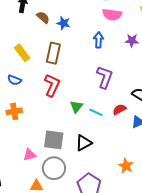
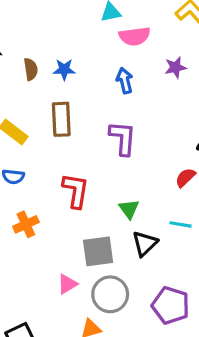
brown semicircle: (43, 17) -> (31, 69), turned 56
purple L-shape: (105, 77) -> (123, 138), moved
red L-shape: (52, 85) -> (76, 191), moved
green triangle: (76, 107) -> (129, 209), moved
cyan line: (96, 112) -> (180, 224), moved

